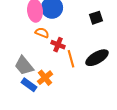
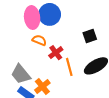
black square: (96, 18) -> (90, 36), moved
red cross: (58, 45) -> (56, 53), turned 32

